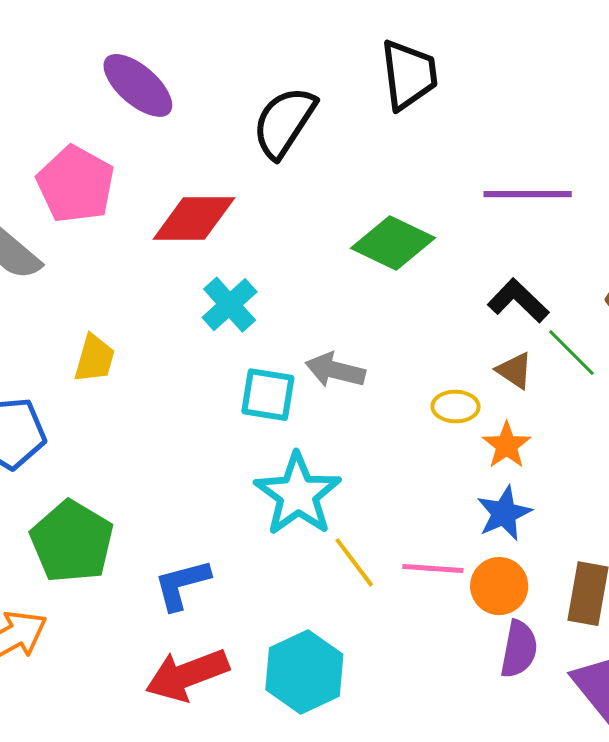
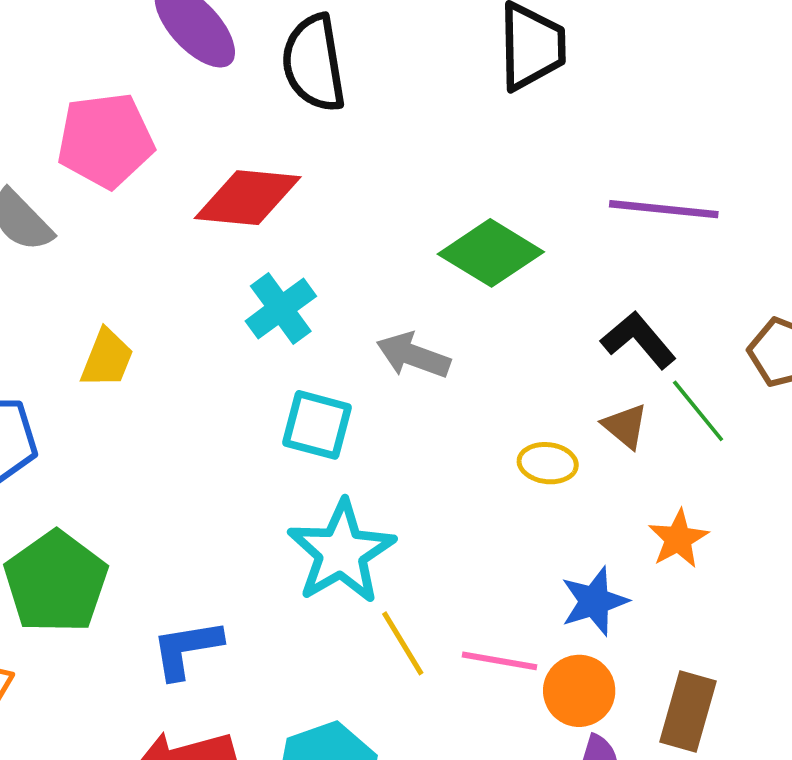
black semicircle: (284, 122) -> (314, 63), moved, turned -48
pink pentagon: (76, 184) -> (105, 140), turned 30
gray arrow: (335, 370) -> (413, 355), moved
orange star: (507, 445) -> (678, 539), moved

